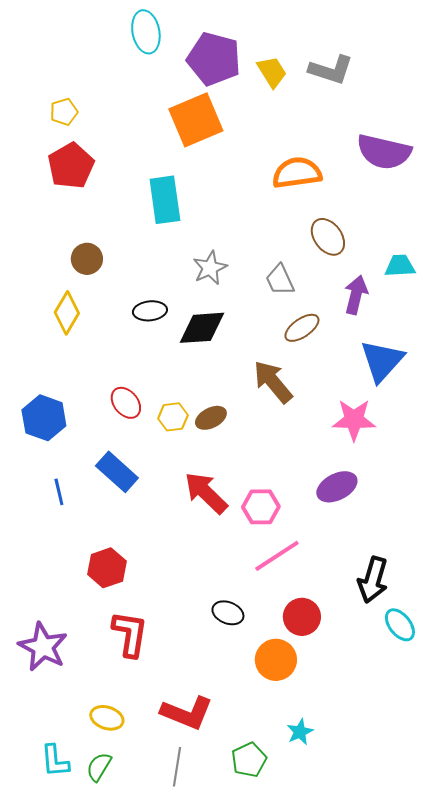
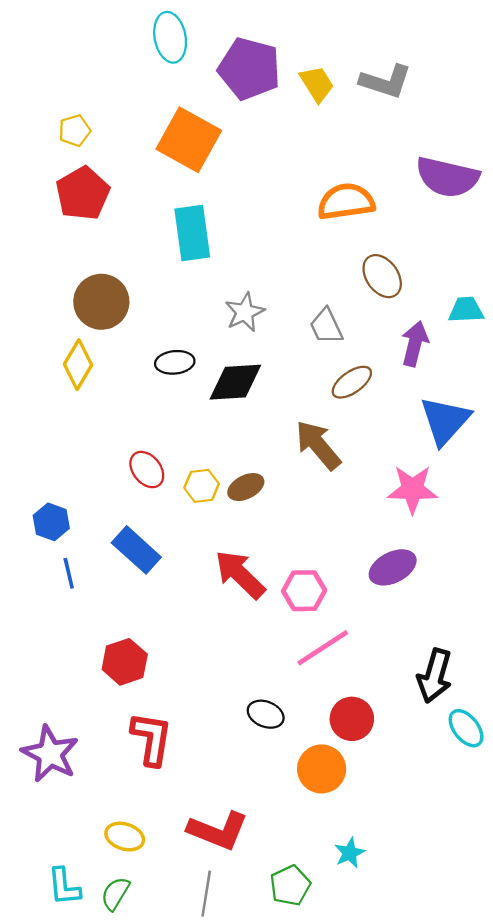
orange square: (196, 120) -> (189, 140), moved, turned -38
brown circle: (87, 259) -> (101, 302), size x1.5
blue hexagon: (44, 418) -> (51, 522), moved, size x0.7

